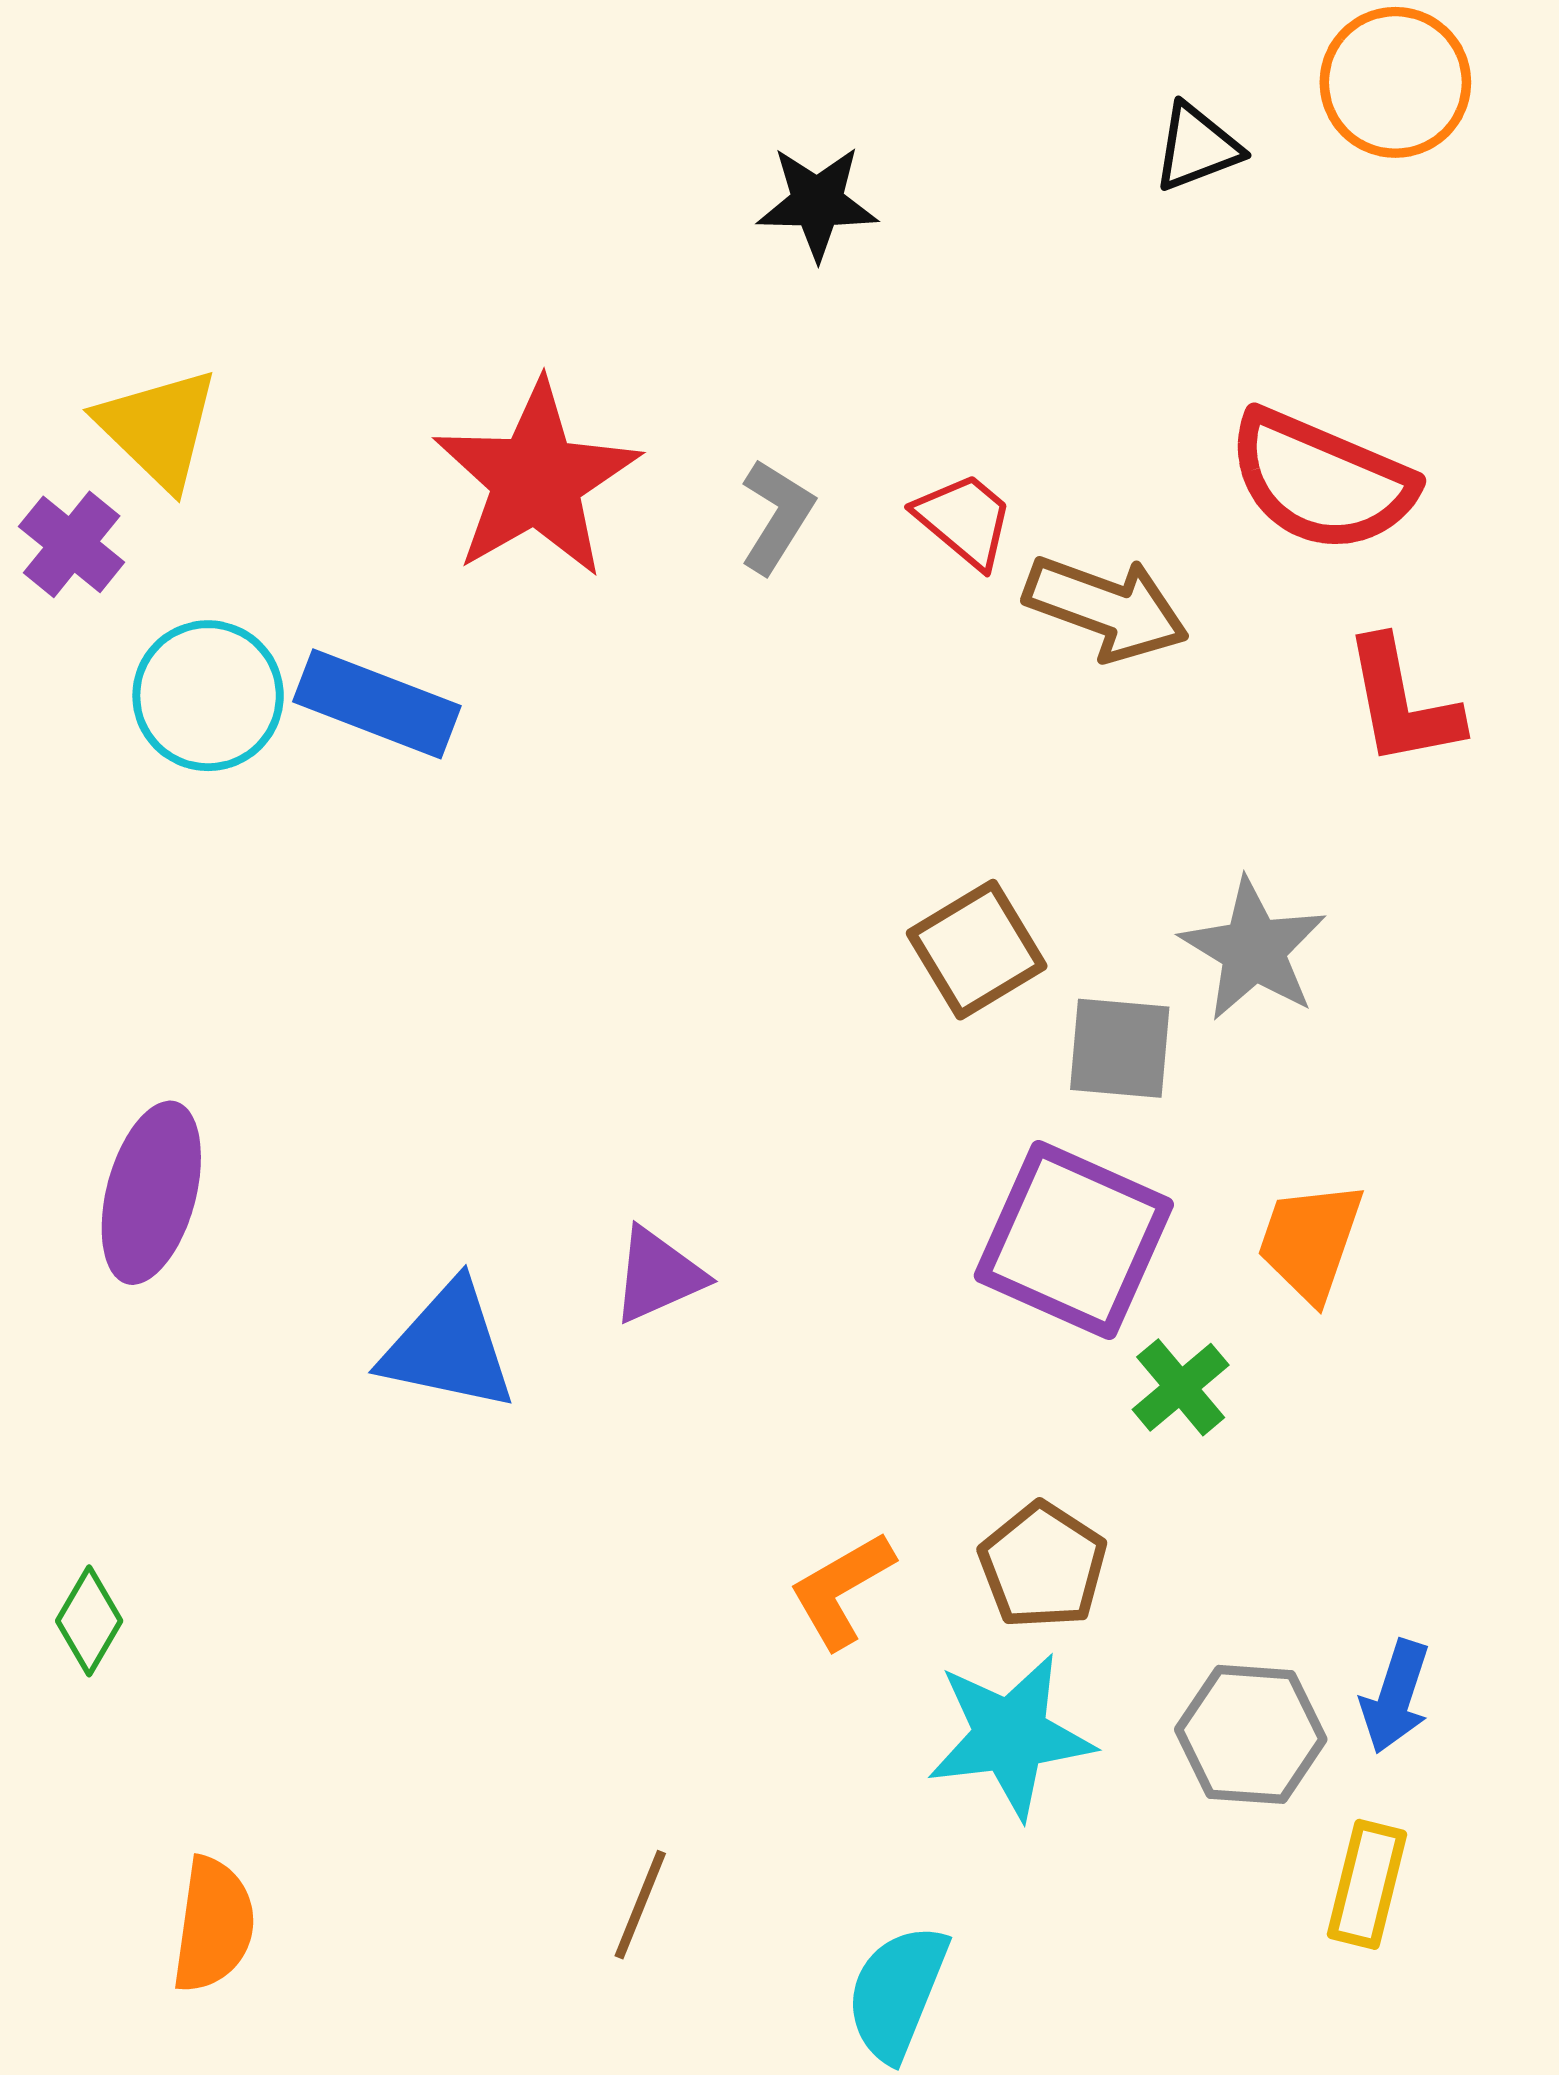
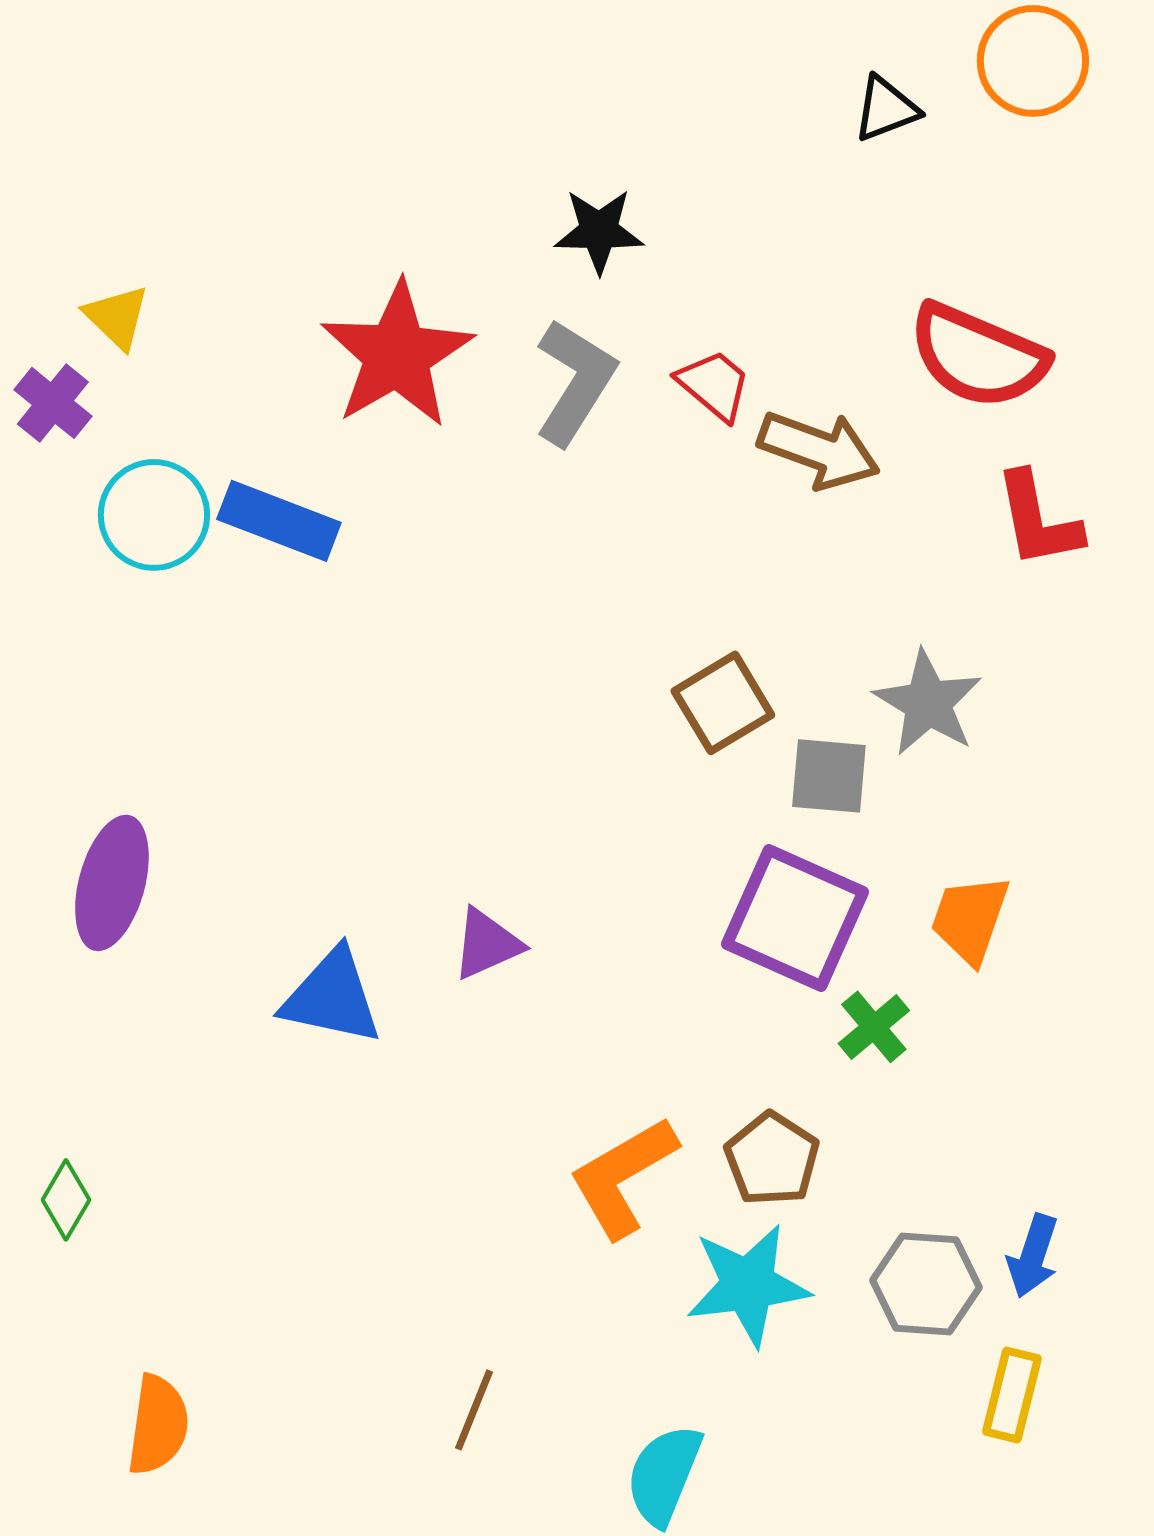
black star: (817, 203) -> (599, 231), moved
yellow triangle: (158, 428) -> (117, 317), size x0.7
gray L-shape: (777, 516) -> (575, 382), size x1.5
orange L-shape: (842, 1590) -> (623, 1177), size x1.4

